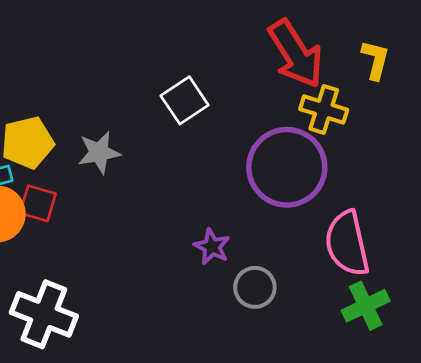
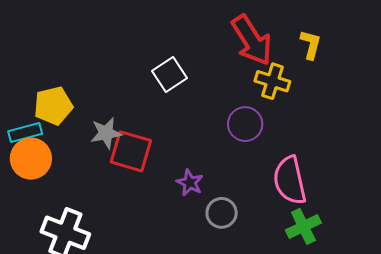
gray star: (99, 152) -> (106, 133), moved
purple circle: (287, 167) -> (245, 124), size x0.6
red square: (38, 203) -> (131, 151), moved, size x1.5

